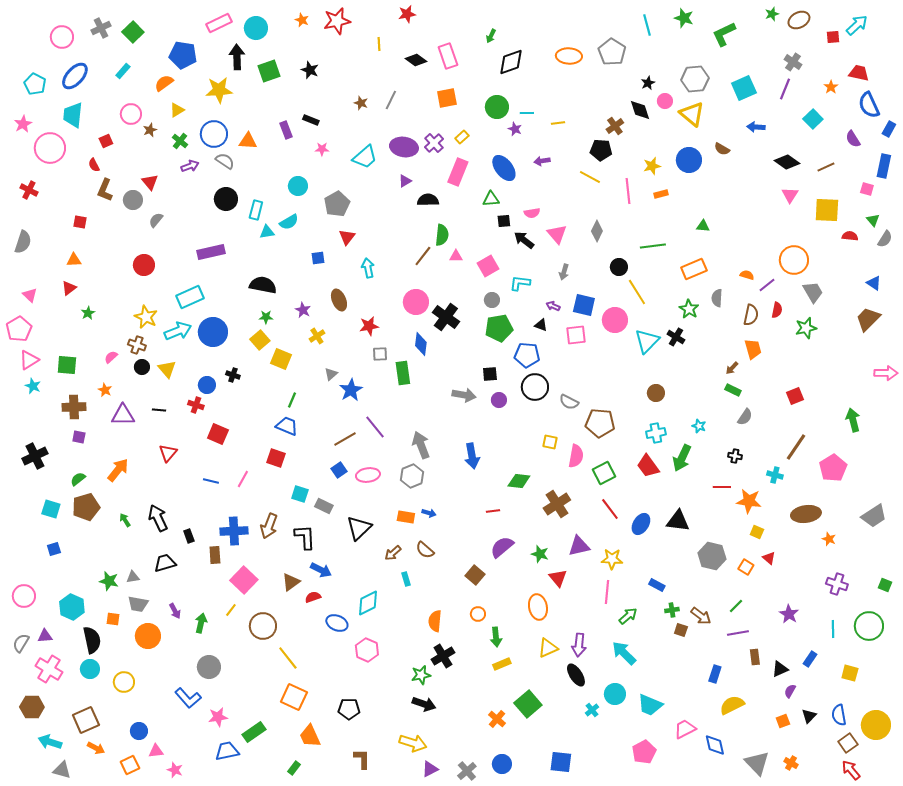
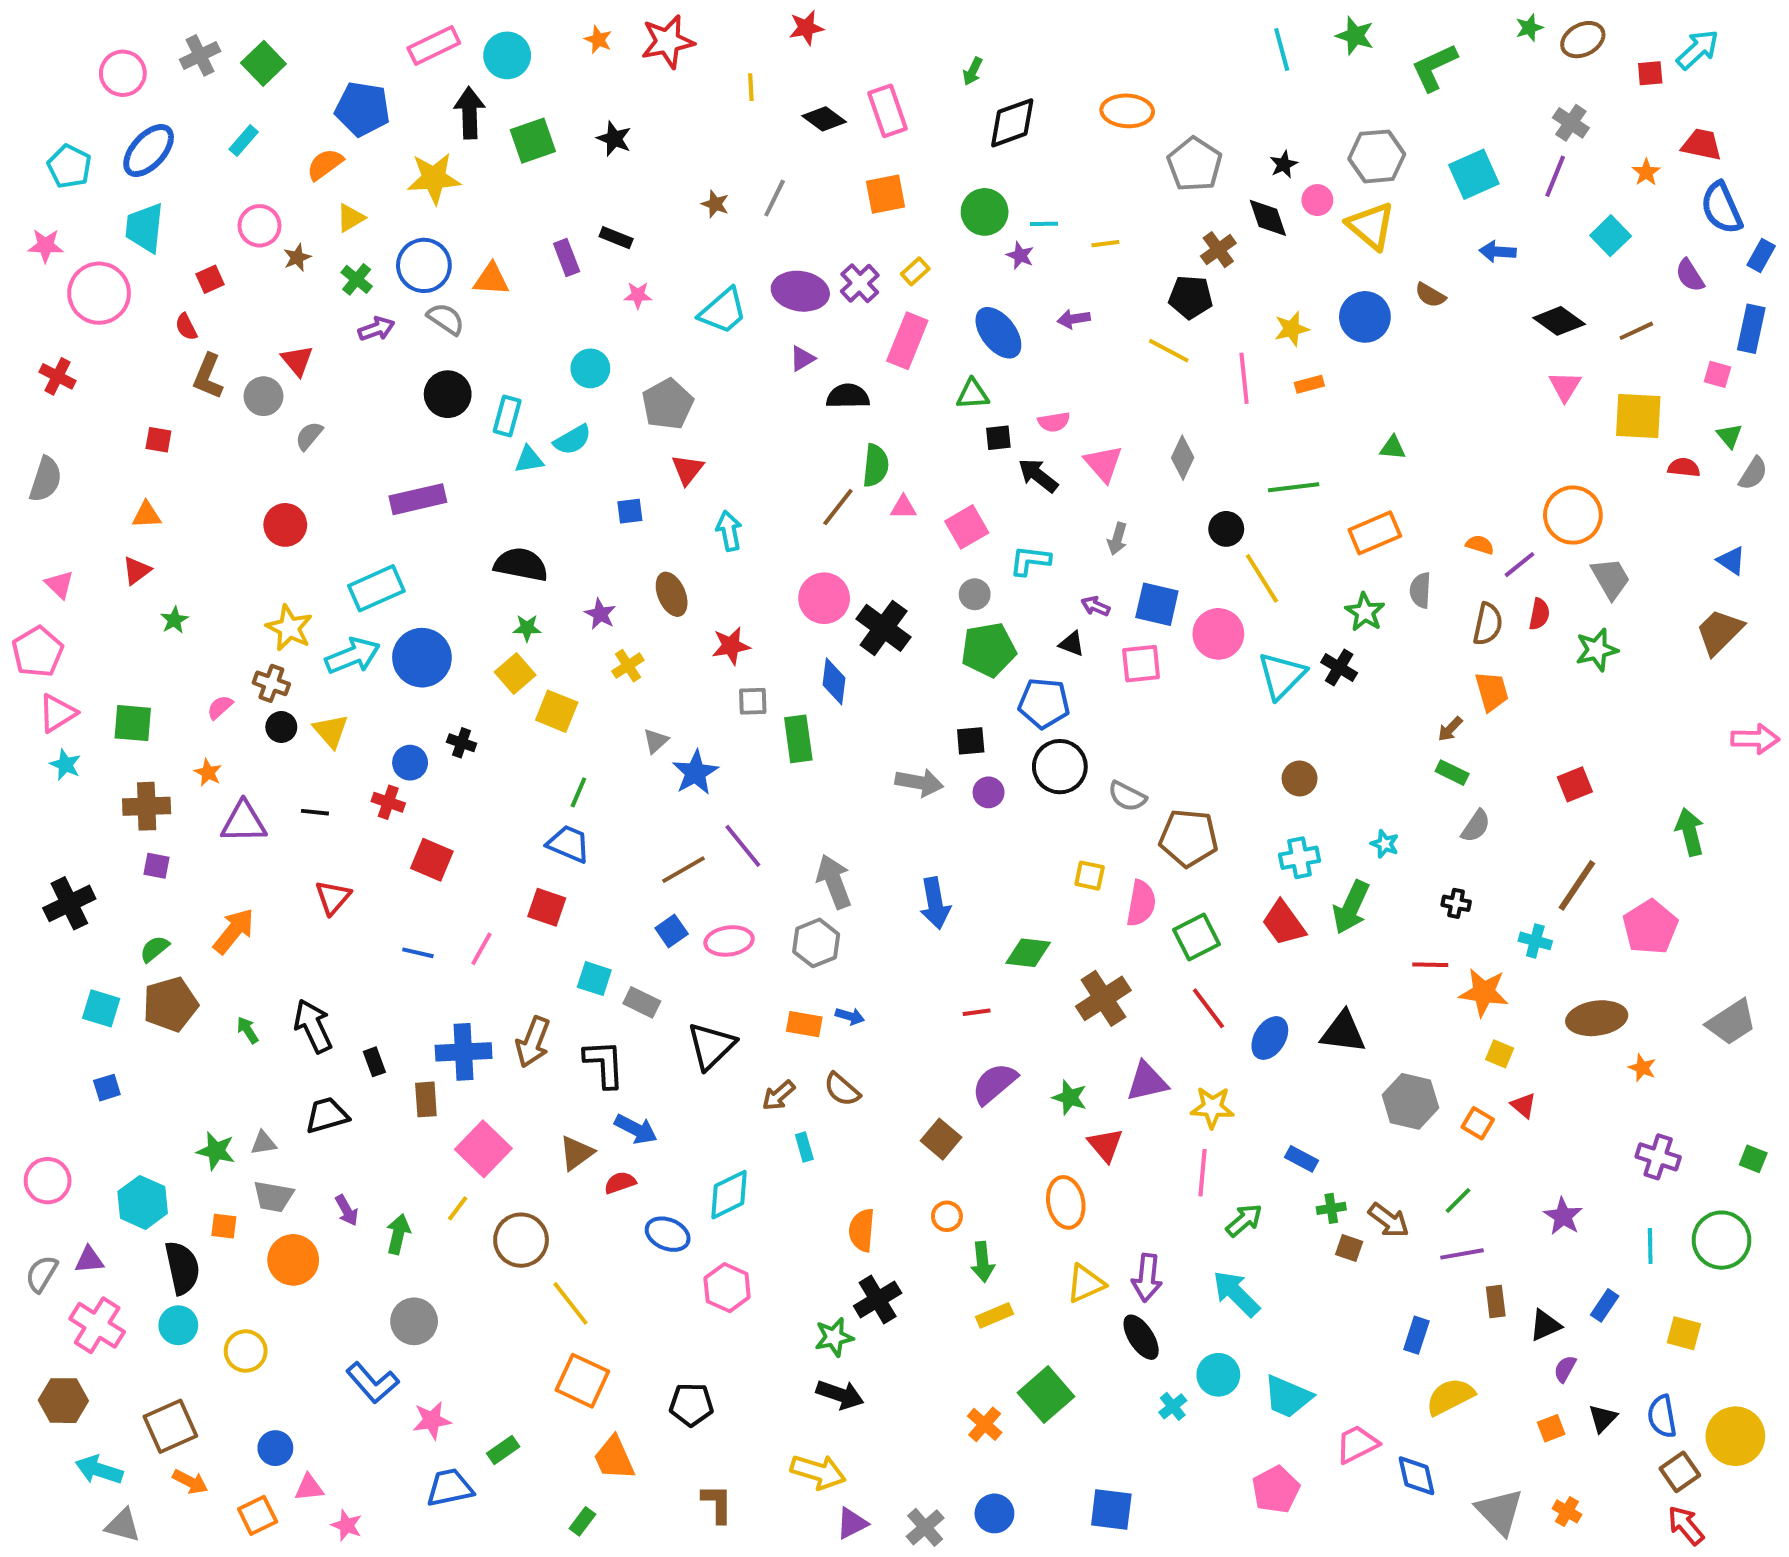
gray pentagon: (612, 52) -> (1195, 164), moved
pink star: (23, 124) -> (46, 246), turned 30
green rectangle: (254, 732) -> (503, 1450), size x0.7

